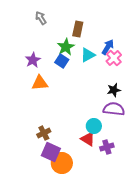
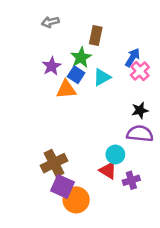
gray arrow: (41, 18) -> (50, 22), turned -72
cyan triangle: (88, 55) -> (102, 77), moved
purple star: (33, 60) -> (52, 66), moved
orange triangle: (40, 83) -> (66, 89), moved
brown cross: (44, 133) -> (54, 163), size x1.5

